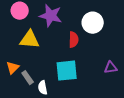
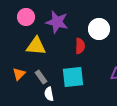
gray rectangle: (28, 78) -> (41, 77), moved

